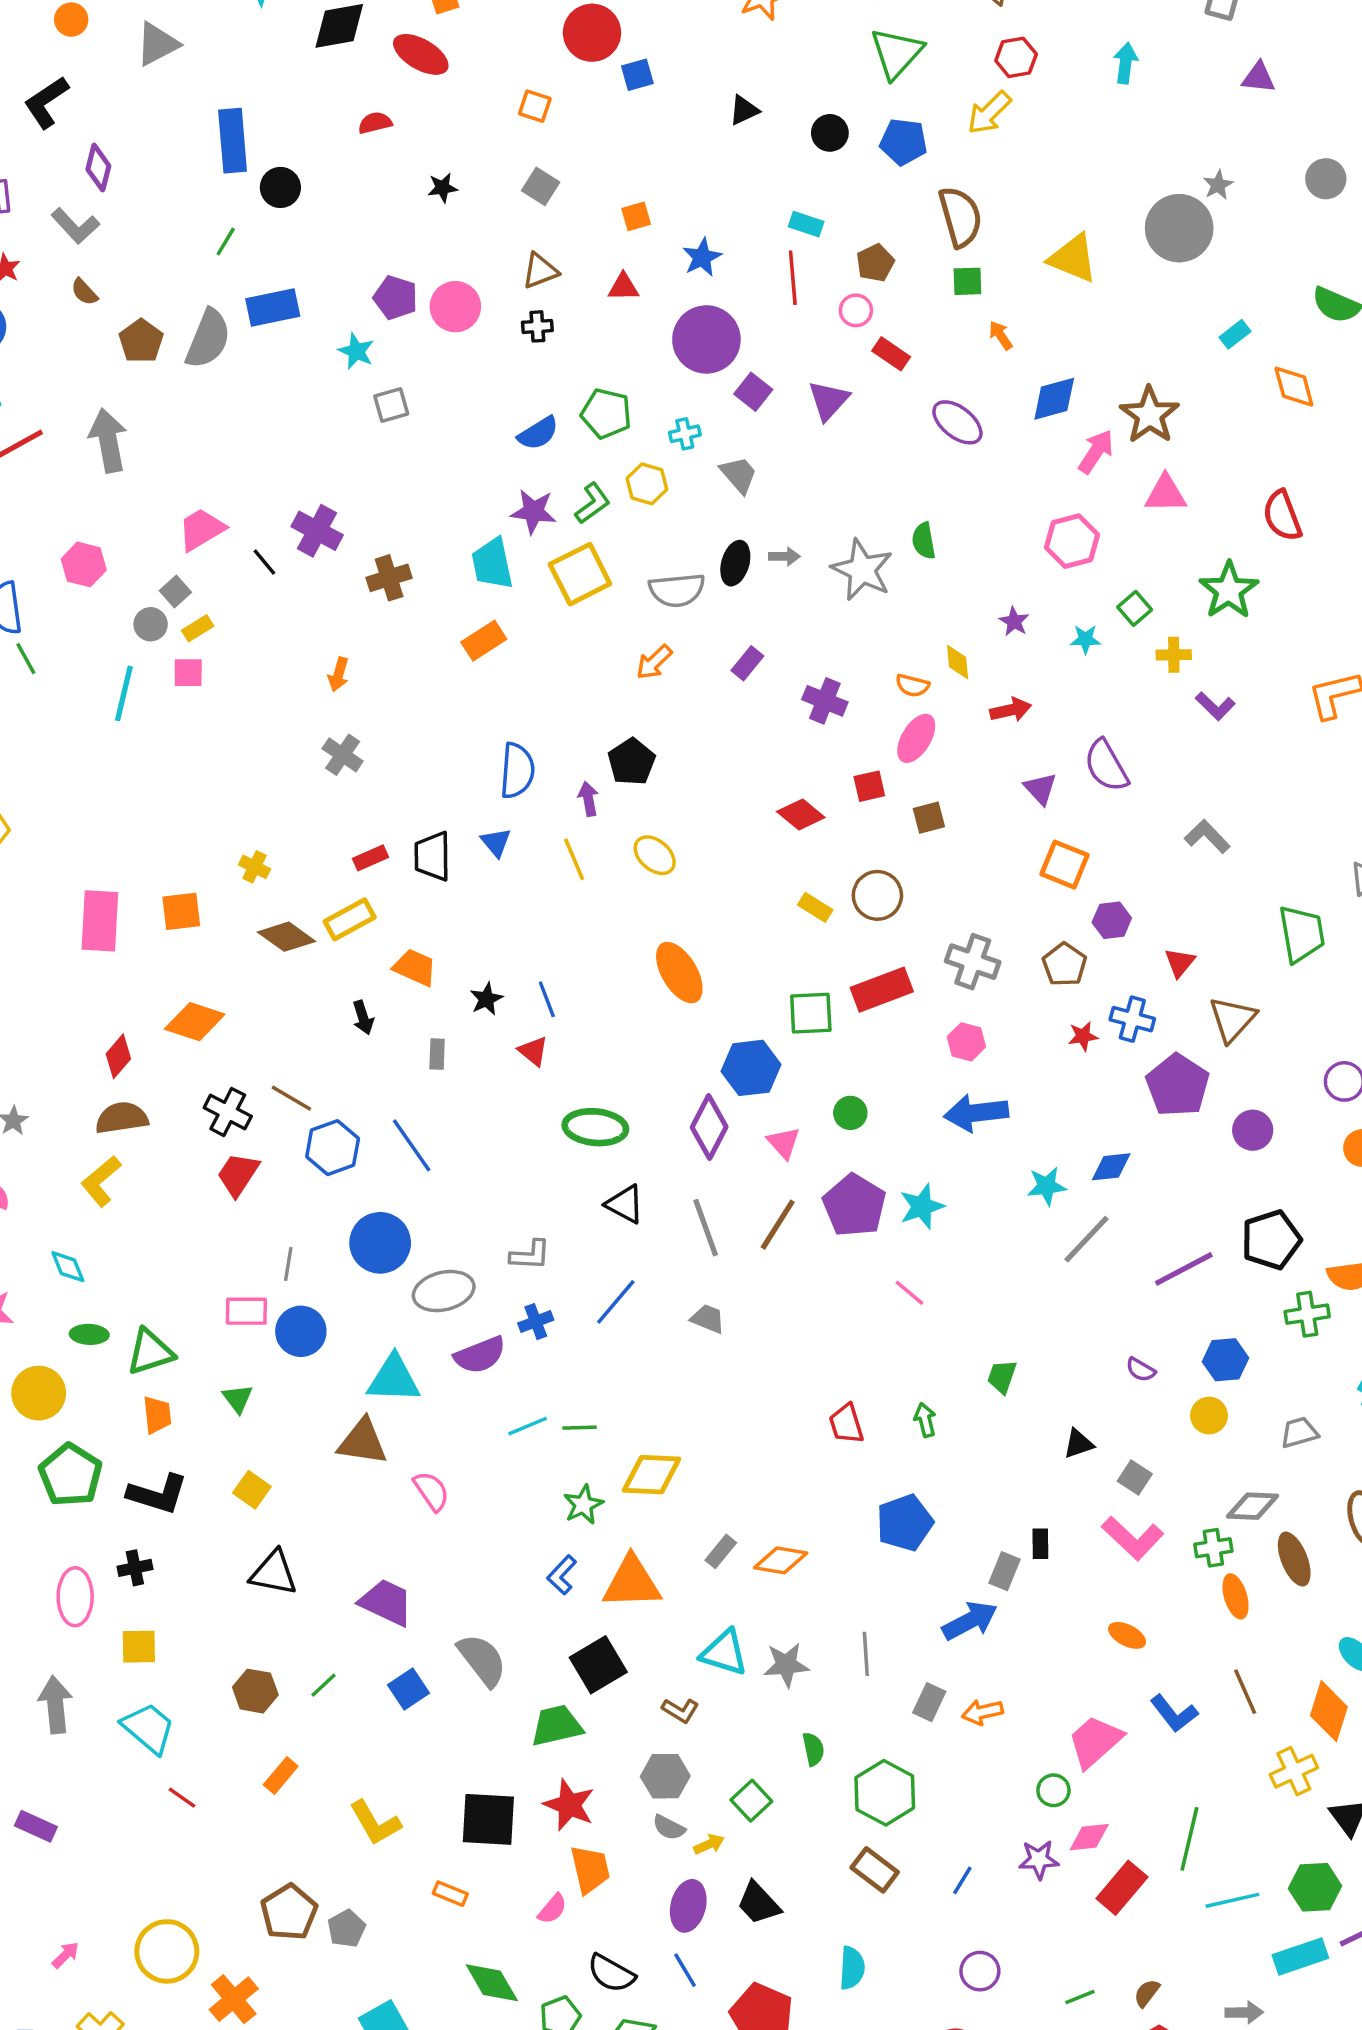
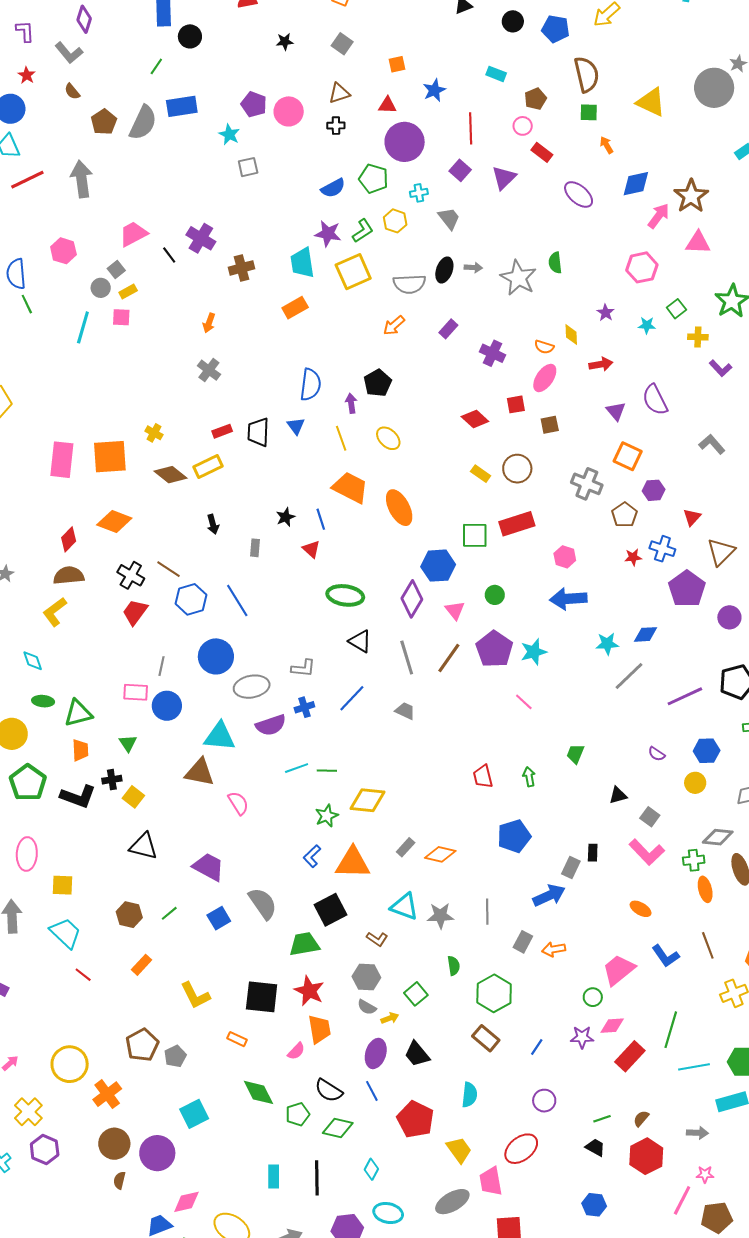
red line: (793, 278) -> (471, 128), moved
purple circle: (706, 339) -> (405, 142), moved
orange square: (181, 911) -> (110, 457), size x1.5
gray cross: (973, 962) -> (587, 484), moved
orange trapezoid: (415, 967) -> (350, 488), moved, size x1.4
black cross: (135, 1568) -> (112, 780), moved

